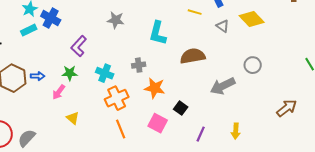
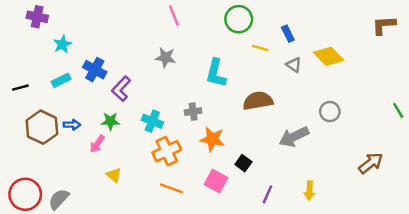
blue cross: (51, 18) -> (95, 70), moved
cyan rectangle: (29, 30) -> (61, 80), moved
orange line: (121, 129) -> (172, 188), turned -48

